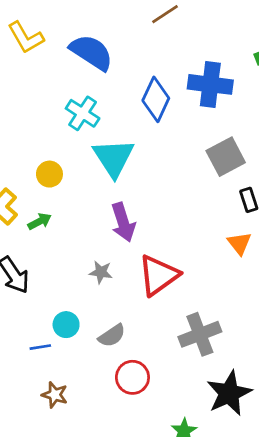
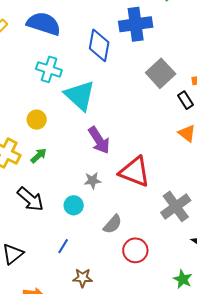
red triangle: (159, 275) -> (135, 172), turned -48
cyan circle: (66, 325) -> (74, 205), moved
blue line: (40, 347) -> (63, 246), turned -35

